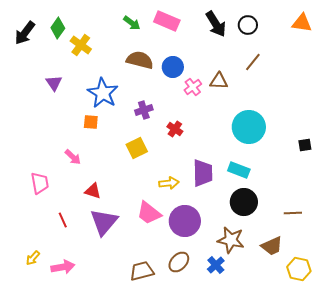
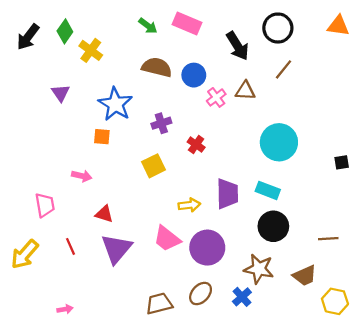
black arrow: (216, 24) -> (238, 46), moved
black circle: (248, 25) -> (278, 28), size x1.4
pink arrow: (73, 157) -> (82, 176), turned -30
yellow arrow: (33, 258) -> (25, 254), moved, size x1.8
pink arrow: (63, 267) -> (65, 309), moved, size x0.6

